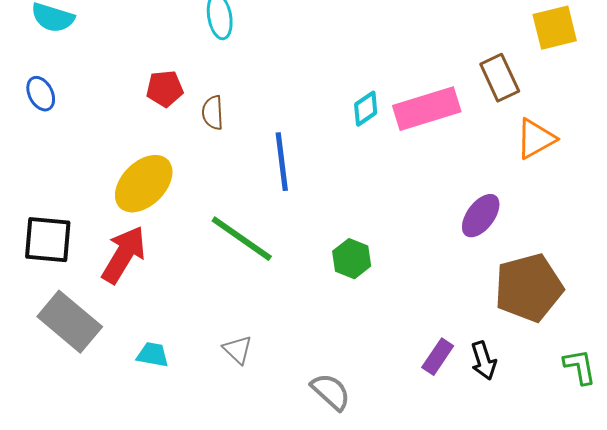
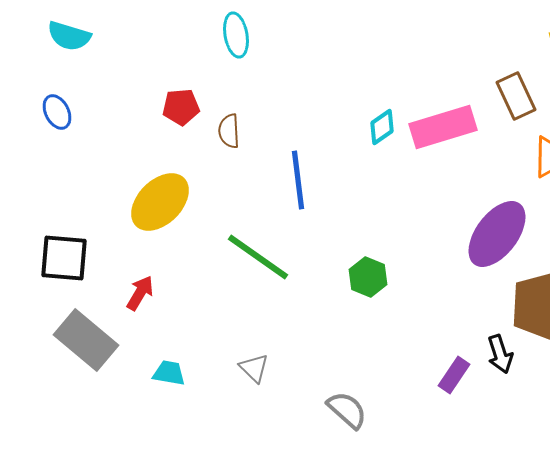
purple ellipse: (481, 216) -> (497, 234), size x1.5
red arrow: (124, 255) -> (140, 293), moved, size x0.6
black arrow: (484, 361) -> (500, 354), moved

